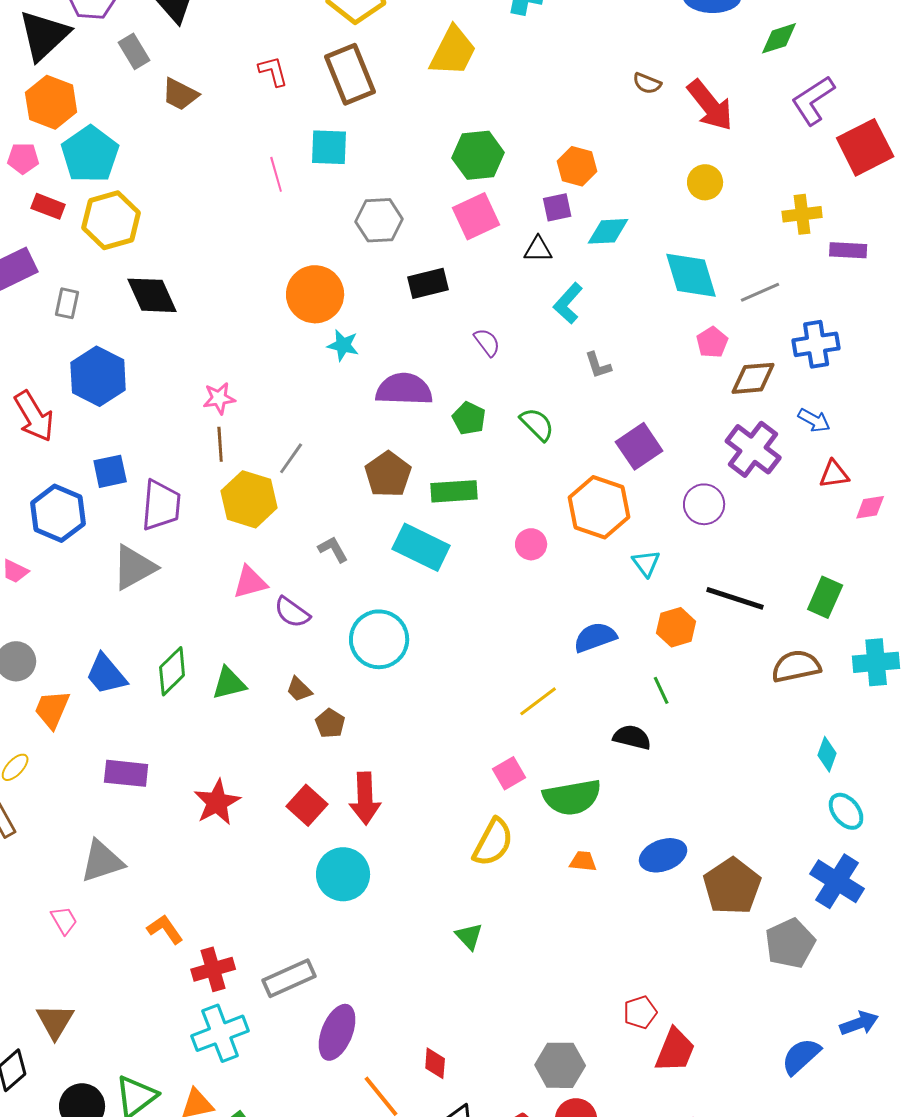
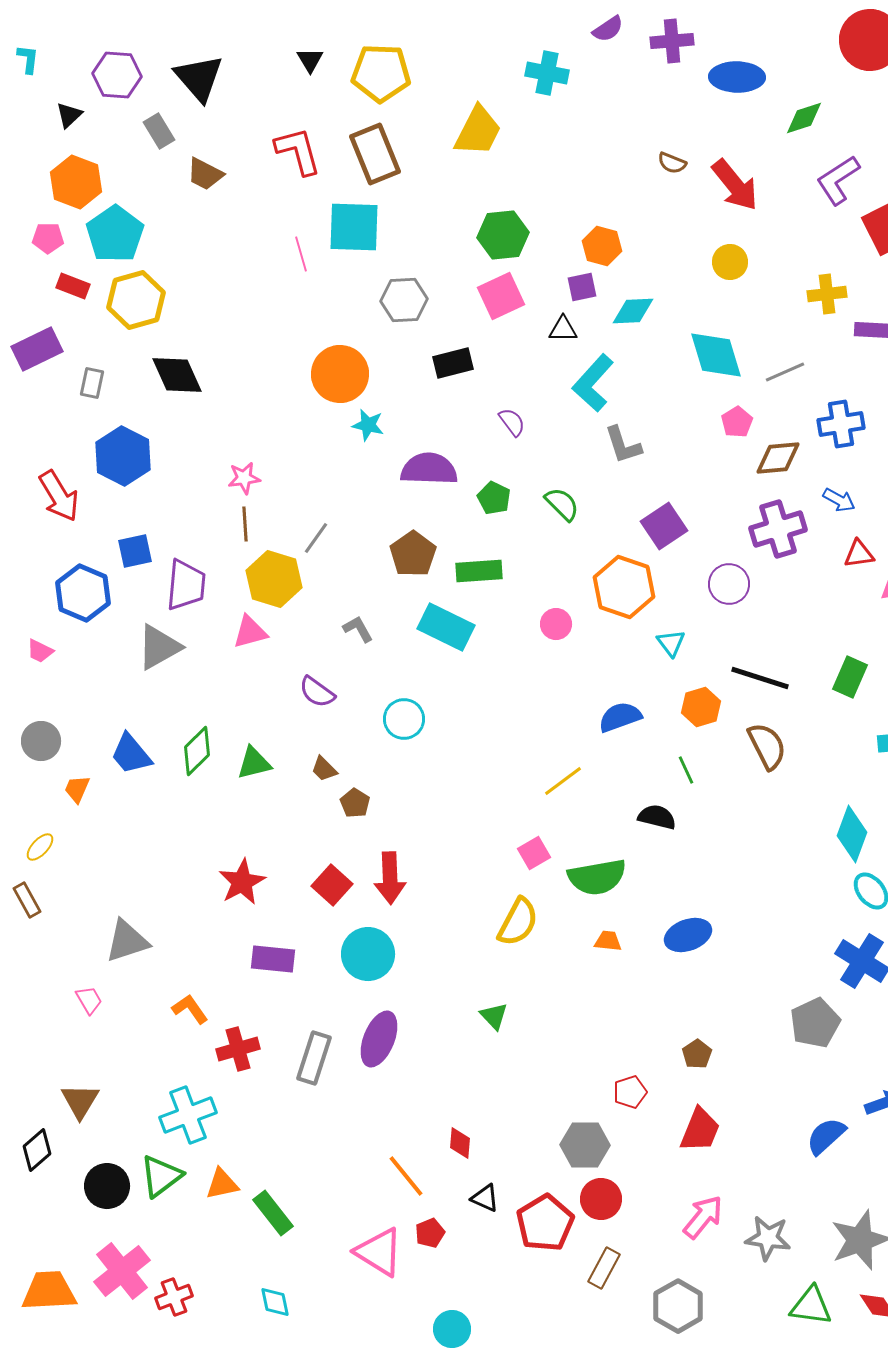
black triangle: (44, 35) -> (69, 115), size x0.5
red L-shape: (273, 71) -> (298, 151), size x1.6
cyan square: (329, 147) -> (354, 227), size x1.4
cyan L-shape: (568, 303) -> (593, 383), size x1.4
gray L-shape: (598, 365) -> (623, 445), size x1.4
purple cross: (753, 449) -> (778, 529), turned 36
pink triangle: (250, 582) -> (250, 632), moved
cyan circle: (379, 639) -> (404, 719), size x0.7
brown semicircle: (796, 666) -> (767, 746), moved, turned 75
orange trapezoid: (52, 709) -> (77, 789), size x0.7
cyan diamond: (827, 754) -> (852, 834), size x1.6
purple rectangle: (126, 773) -> (273, 959), moved
brown pentagon: (732, 886) -> (697, 1054), moved, size x0.5
gray rectangle: (289, 978) -> (314, 1058), turned -48
red pentagon: (640, 1012) -> (630, 1092), moved
purple ellipse: (337, 1032) -> (379, 1039), moved
cyan cross: (220, 1033) -> (188, 1115), moved

